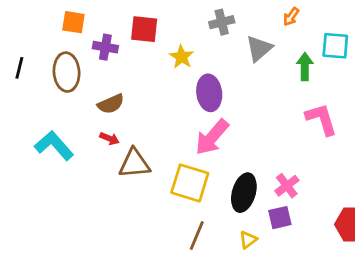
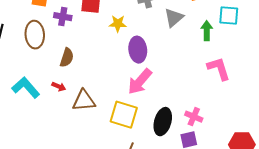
yellow star: (182, 57) -> (118, 24), turned -30
brown semicircle: (111, 104) -> (67, 58), turned -48
red arrow: (109, 139) -> (59, 87), moved
pink cross: (287, 186) -> (194, 117), turned -30

